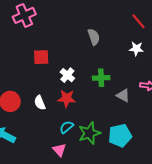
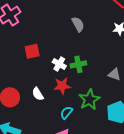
green cross: (101, 78) -> (78, 64), moved
green star: (89, 133) -> (89, 100), moved

